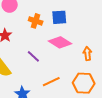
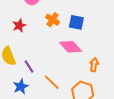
purple line: (33, 56) -> (29, 67), moved
orange line: (51, 82) -> (52, 82), turned 54

